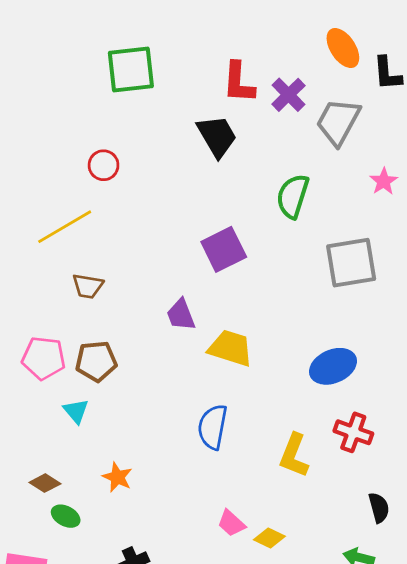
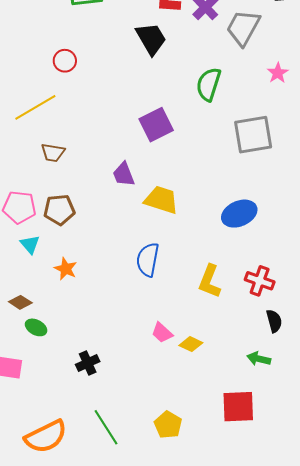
cyan triangle: (76, 411) -> (30, 244), moved
red cross: (353, 432) -> (260, 281), moved
orange star: (117, 477) -> (66, 269), moved

